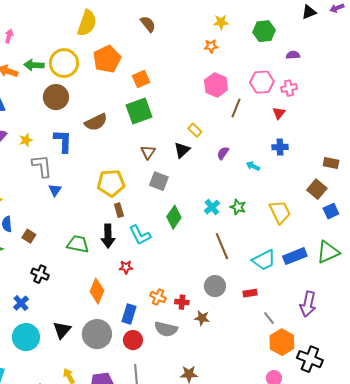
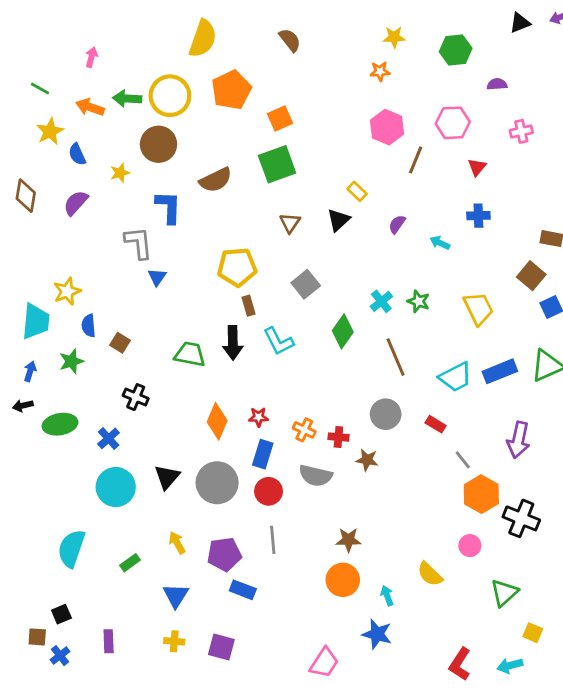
pink cross: (289, 88) -> (521, 131), moved
yellow star: (26, 140) -> (120, 173), moved
gray square: (159, 181) -> (306, 284), moved, turned 30
green diamond: (174, 217) -> (343, 331), moved
red star: (126, 267) -> (259, 417), moved
red rectangle: (250, 293) -> (436, 424), turned 40

